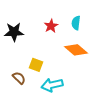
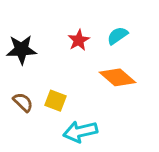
cyan semicircle: (76, 23) -> (117, 36), turned 48
brown semicircle: (19, 78) -> (23, 102), moved

